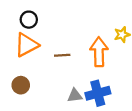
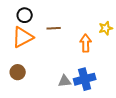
orange arrow: (99, 52) -> (86, 43), size x0.7
brown line: (62, 55) -> (54, 28), moved

